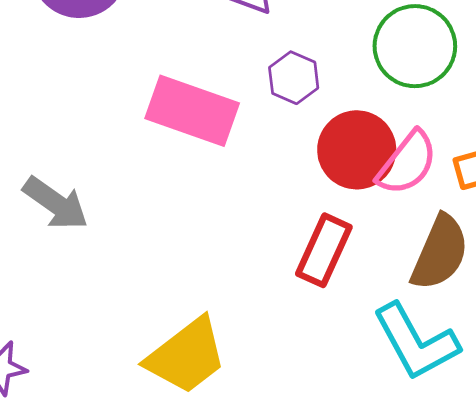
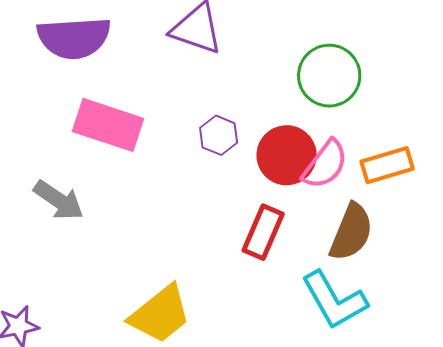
purple hexagon: (294, 78) -> (219, 135), moved
pink rectangle: (192, 111) -> (108, 125), moved

